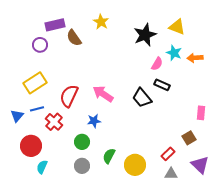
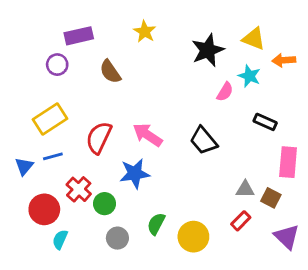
brown semicircle: (74, 38) -> (110, 72), moved
orange arrow: (195, 58) -> (284, 60), moved
black rectangle: (162, 85) -> (265, 122), moved
pink rectangle: (201, 113) -> (288, 162), size x1.5
blue star: (94, 121) -> (135, 174), size x1.5
red cross: (54, 122) -> (79, 189), moved
brown square: (189, 138) -> (271, 198), turned -32
green circle: (82, 142) -> (105, 204), moved
gray triangle: (171, 174) -> (245, 189), moved

